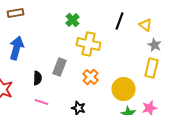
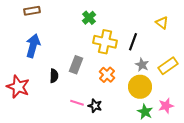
black line: (120, 21) -> (133, 42), moved
gray star: (154, 45) -> (142, 65), moved
yellow rectangle: (152, 68) -> (168, 66), turned 42
pink line: (42, 102) -> (77, 103), moved

